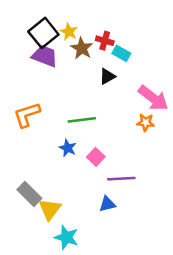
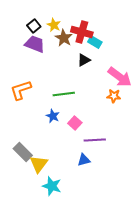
black square: (43, 33) -> (34, 26), size x0.6
red cross: (105, 41) -> (82, 32), size x1.5

